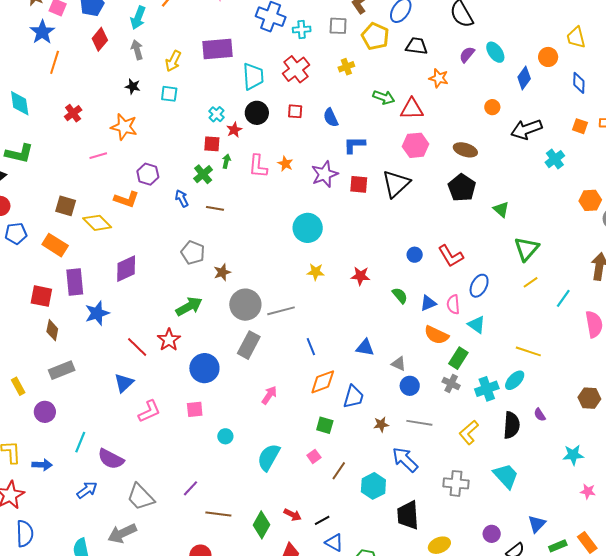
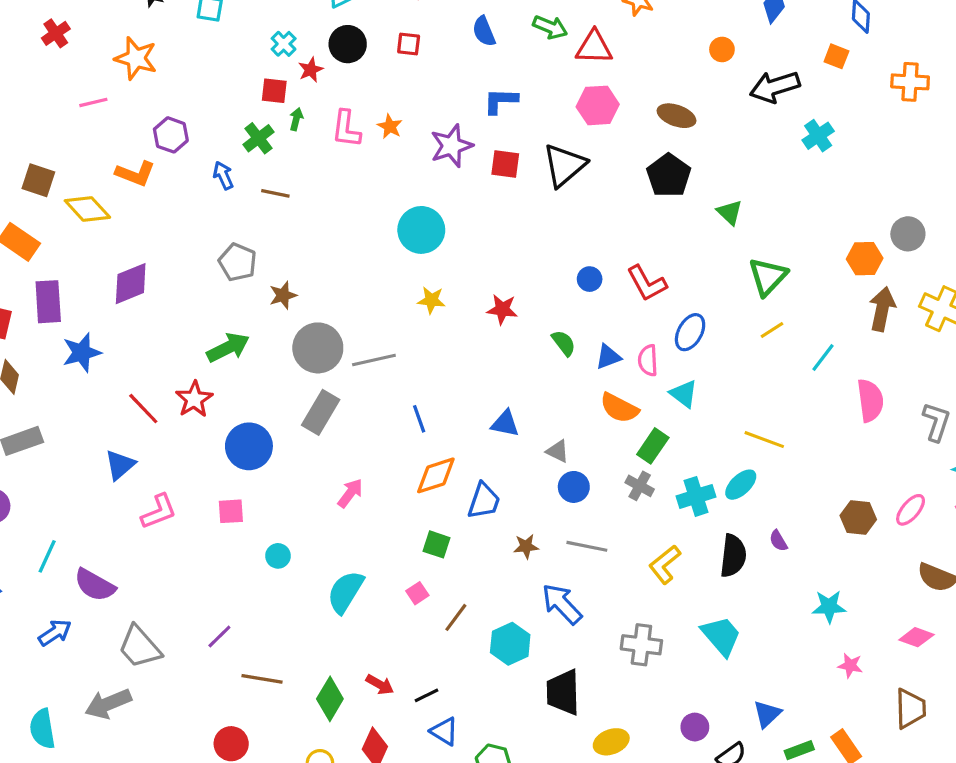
blue semicircle: (331, 118) -> (484, 31), moved
orange square: (580, 126) -> (836, 56), moved
orange hexagon: (590, 200) -> (865, 259), moved

